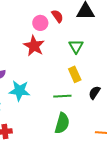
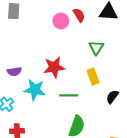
red star: (34, 46) -> (54, 67), moved, turned 30
green line: (62, 96) -> (69, 95), moved

